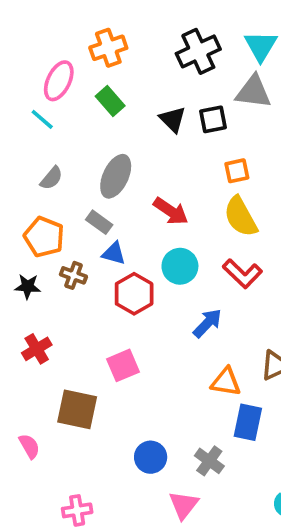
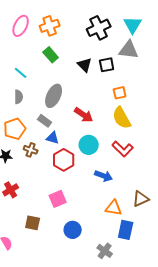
pink ellipse: (59, 81) -> (21, 26), moved
cyan line: (42, 119) -> (21, 73), moved
gray semicircle: (51, 178) -> (19, 97), turned -40
orange pentagon: (44, 237) -> (15, 129), turned 30
blue arrow: (207, 323) -> (104, 176), turned 66
brown square: (77, 409) -> (33, 223), size x0.7
blue circle: (151, 457) -> (73, 230), moved

